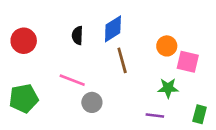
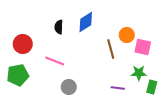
red circle: (24, 41) -> (23, 44), moved
brown line: (122, 60) -> (111, 49), moved
green star: (168, 88) -> (139, 73), moved
gray circle: (92, 102) -> (69, 87), moved

